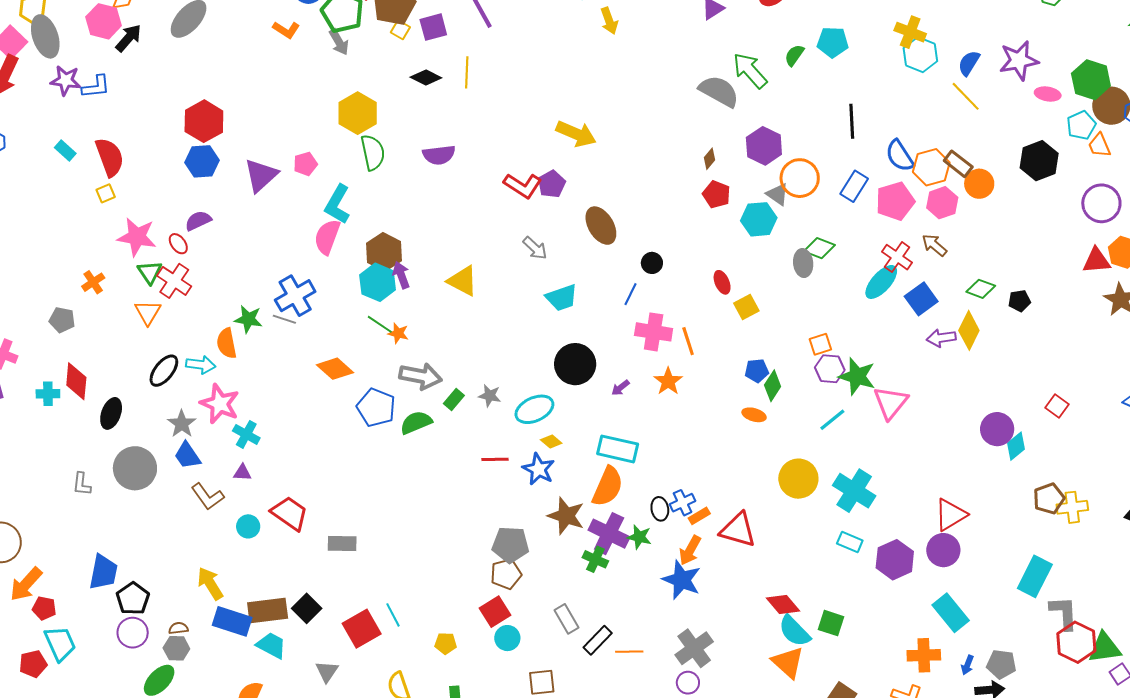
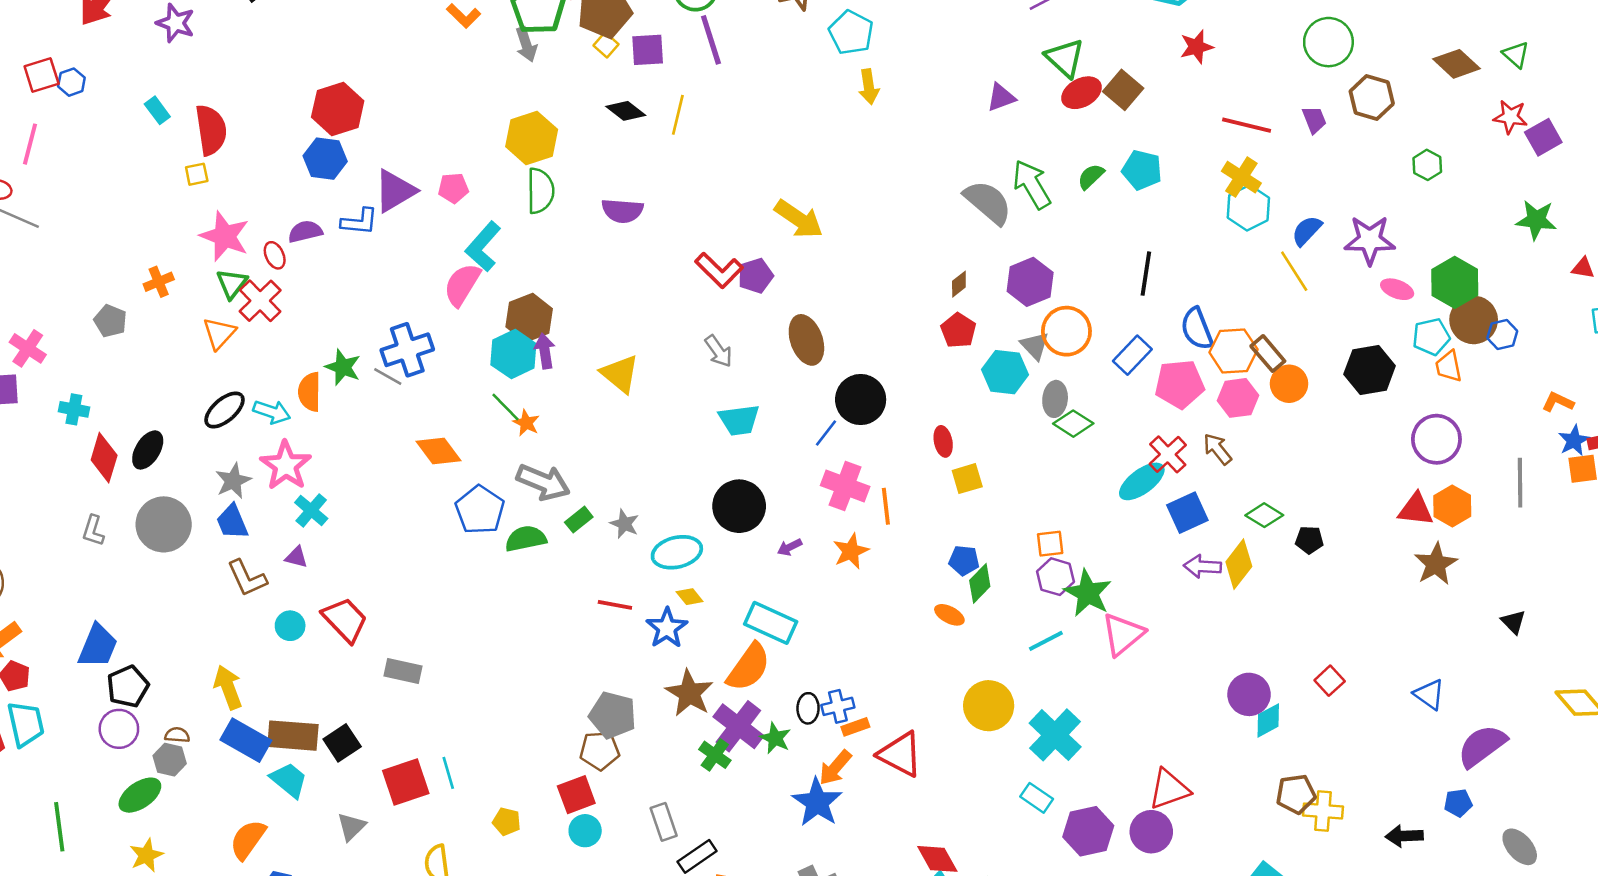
blue L-shape: (96, 87) -> (359, 222), moved
black circle: (652, 263) -> (861, 400), size x1.8
gray ellipse: (803, 263) -> (1055, 399), moved
red diamond: (76, 381) -> (104, 458), moved

